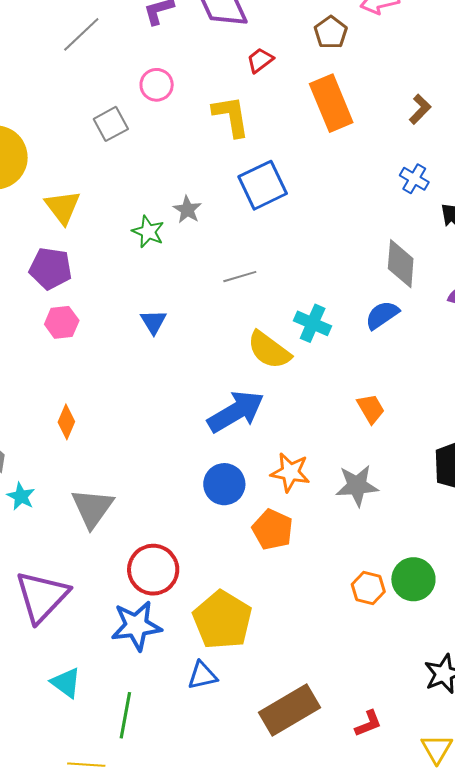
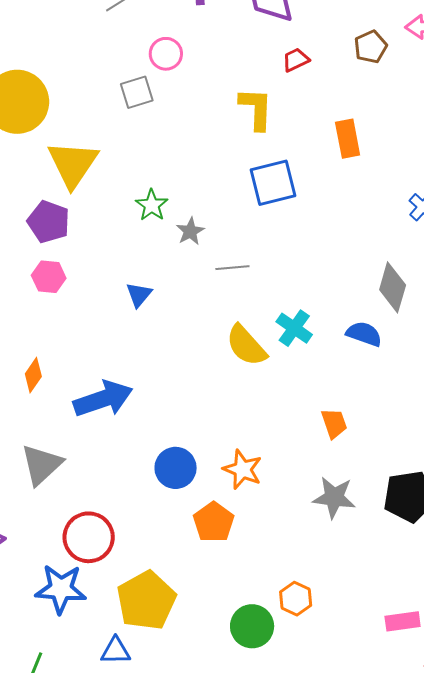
pink circle: (157, 85) -> (166, 54), moved
orange rectangle: (331, 103) -> (348, 139), moved, size x0.7
yellow triangle: (63, 207) -> (73, 164), size x1.4
gray star: (187, 210) -> (190, 231), moved
blue semicircle: (382, 315) -> (364, 334), turned 42
blue arrow: (236, 412) -> (103, 399), moved
gray star: (357, 486) -> (334, 498), moved
green circle: (413, 579) -> (252, 626), moved

